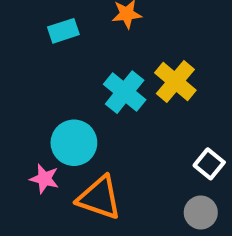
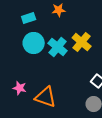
cyan circle: (74, 143) -> (34, 43), moved

